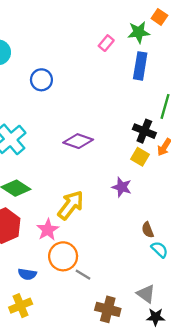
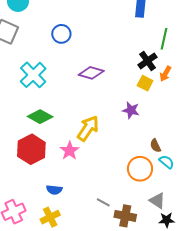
blue circle: (41, 80) -> (61, 34), moved
black cross: (144, 131) -> (147, 61), turned 36
orange circle: (63, 256) -> (140, 169), moved
gray line: (83, 275) -> (103, 202), moved

